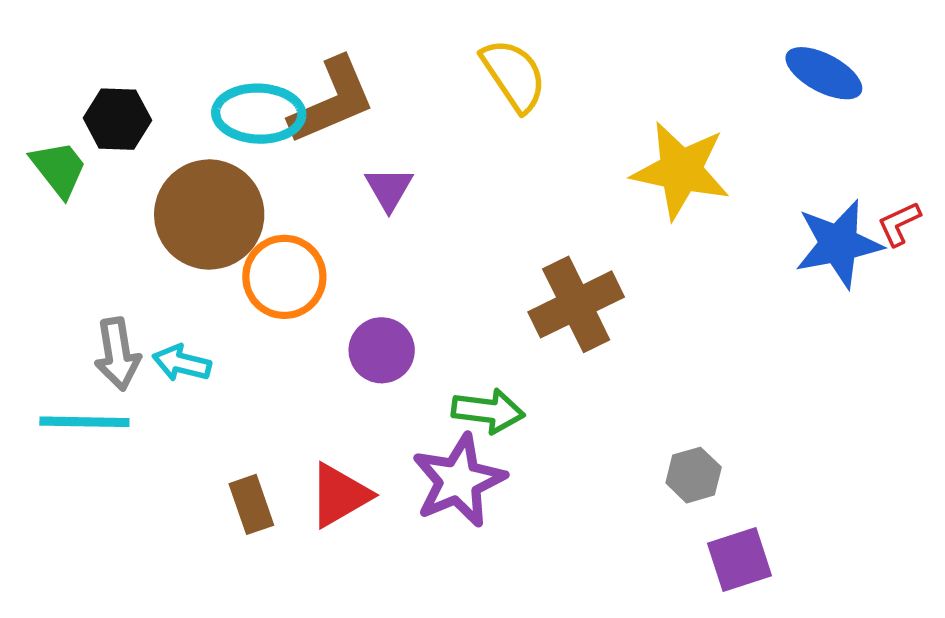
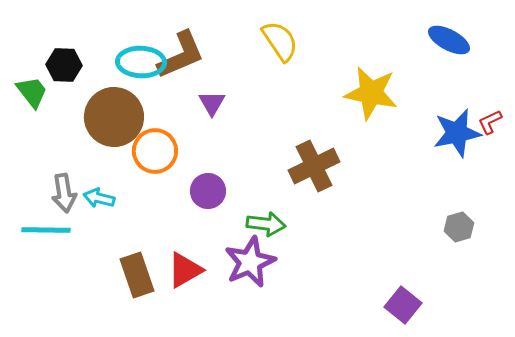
gray hexagon: (694, 475) -> (459, 227), moved
brown rectangle: (251, 504) -> (137, 275), size x1.4
purple square: (739, 559) -> (403, 305), turned -33

